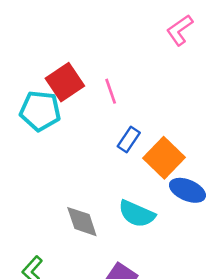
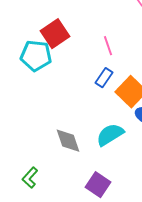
pink line: (111, 91) -> (108, 46), moved
cyan semicircle: (137, 214) -> (110, 135), turned 124

